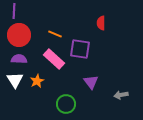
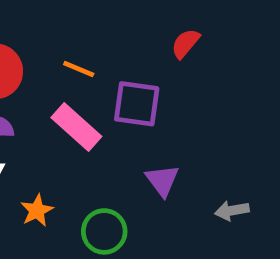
red semicircle: (101, 23) -> (185, 43), turned 40
orange star: (37, 81) -> (37, 211), moved

